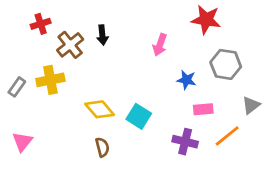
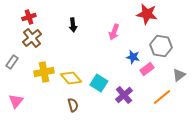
brown cross: (70, 45) -> (32, 38), moved
yellow cross: (50, 80) -> (44, 72), moved
pink rectangle: (203, 109) -> (147, 69), moved, turned -32
purple cross: (185, 142) -> (124, 95), moved, turned 36

